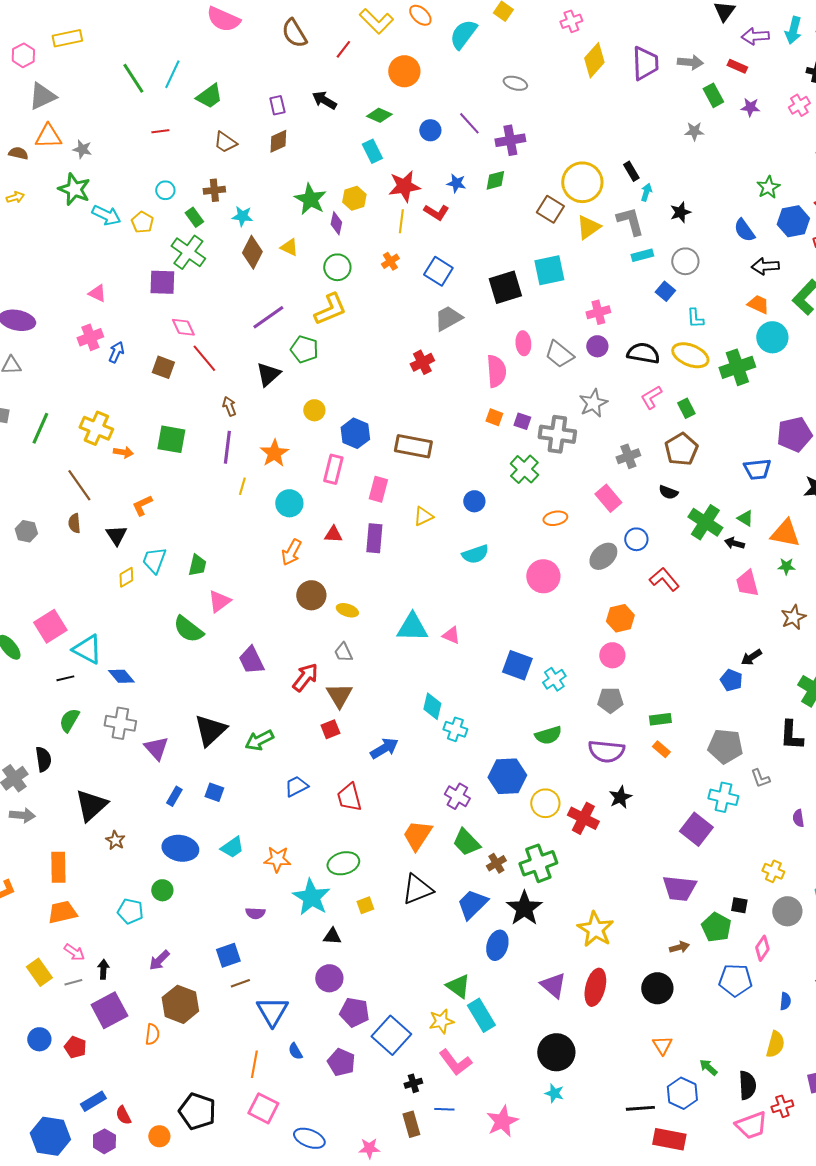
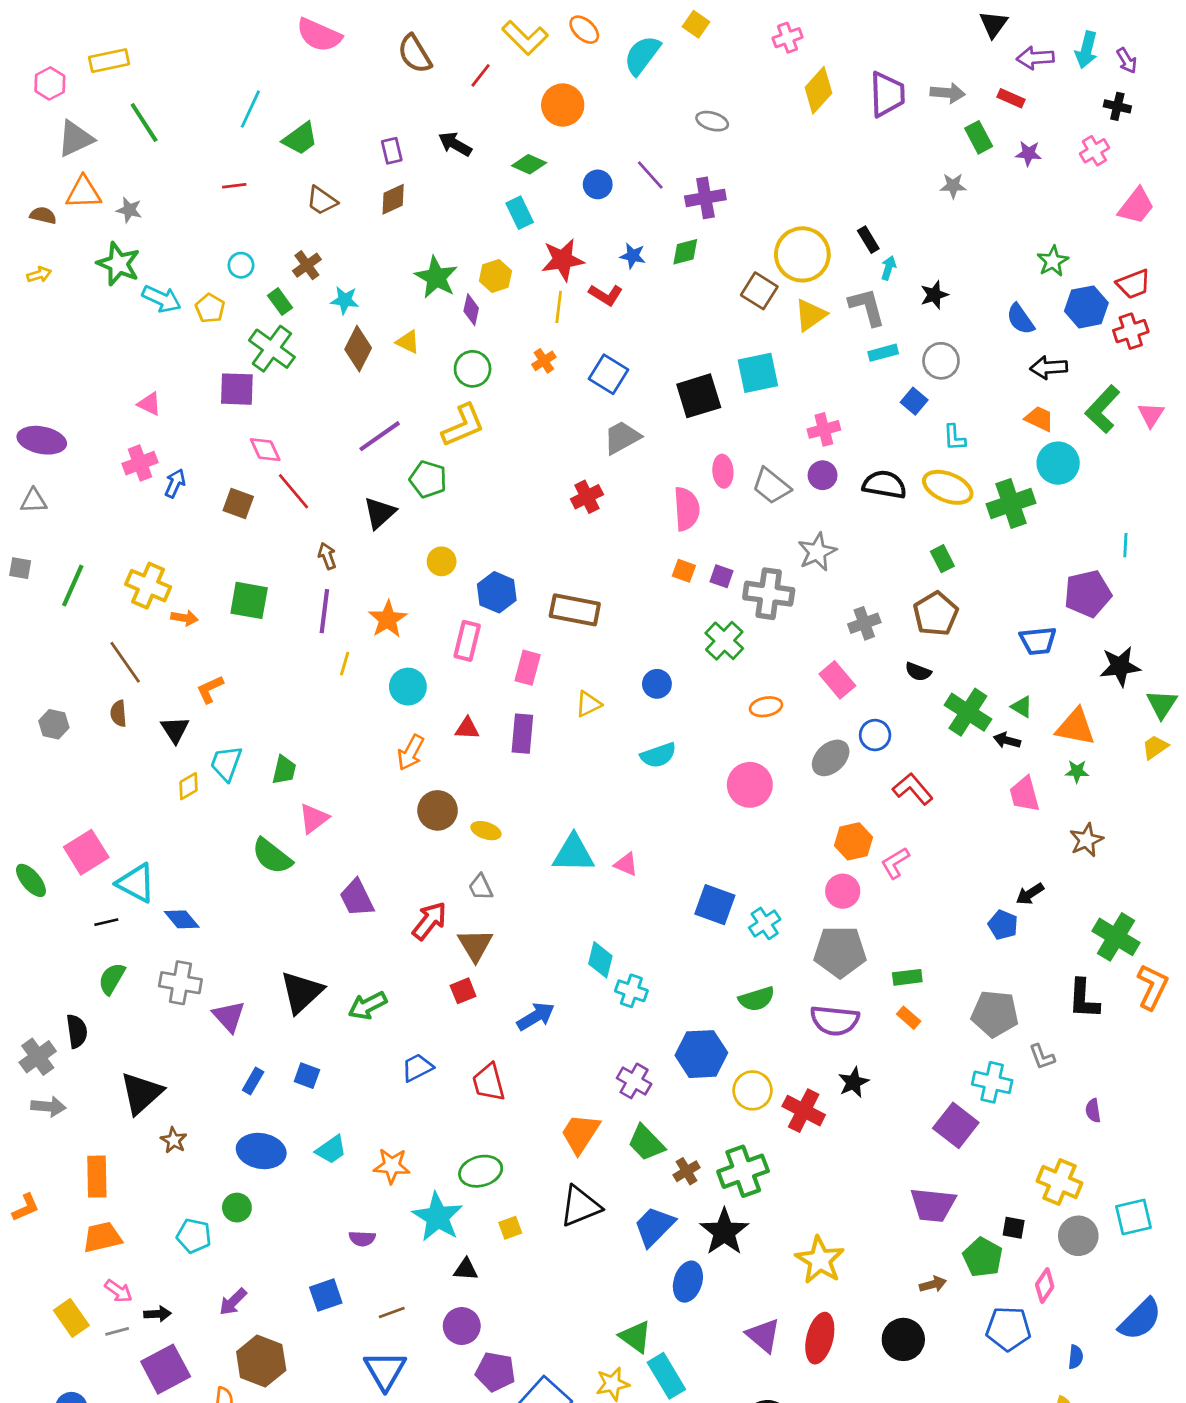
green line: (133, 78) -> (144, 122), moved
brown cross: (214, 190) -> (307, 265), turned -30
pink L-shape: (651, 397) -> (895, 863), moved
gray pentagon: (610, 700) -> (840, 952), size x1.5
yellow cross: (773, 871) -> (1059, 1182), size x1.5
black arrow: (103, 969) -> (158, 1314), turned 84
brown line: (240, 983) -> (392, 1313), moved

